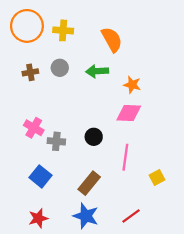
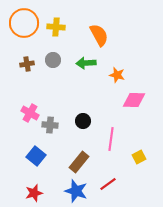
pink diamond: (129, 113) -> (134, 100), moved
red line: (131, 216) -> (108, 184), moved

